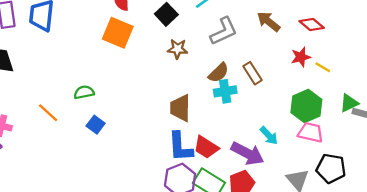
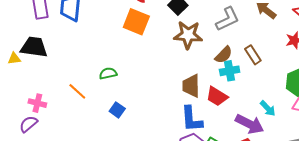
brown star: (178, 49) -> (188, 35), size x1.6
blue square: (96, 125) -> (117, 110), moved
red trapezoid: (206, 147) -> (217, 96), moved

